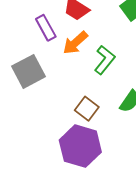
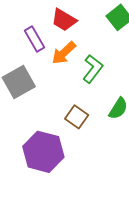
purple hexagon: (80, 146) -> (43, 152), moved

